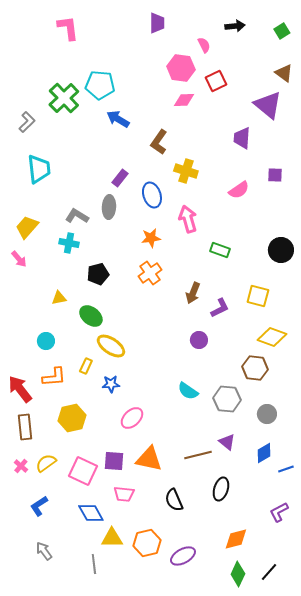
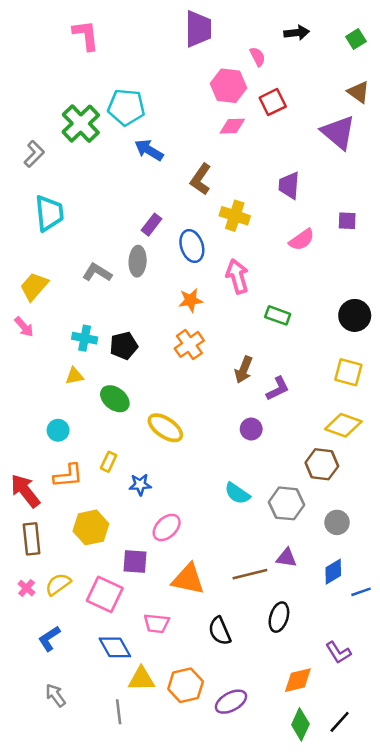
purple trapezoid: (157, 23) -> (198, 29), size x1.4
purple trapezoid: (242, 138) -> (289, 185), moved
cyan cross: (69, 243) -> (85, 338), moved
yellow square: (258, 296) -> (348, 372), moved
yellow ellipse: (111, 346) -> (165, 428), moved
purple triangle: (227, 442) -> (287, 558), turned -30
purple square: (114, 461) -> (135, 562), moved
purple L-shape: (279, 512) -> (338, 652), moved, turned -95

